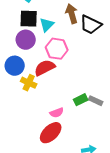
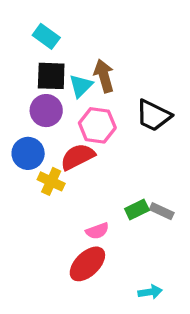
brown arrow: (72, 14) -> (104, 76), moved
black trapezoid: (91, 25) -> (153, 115), moved

